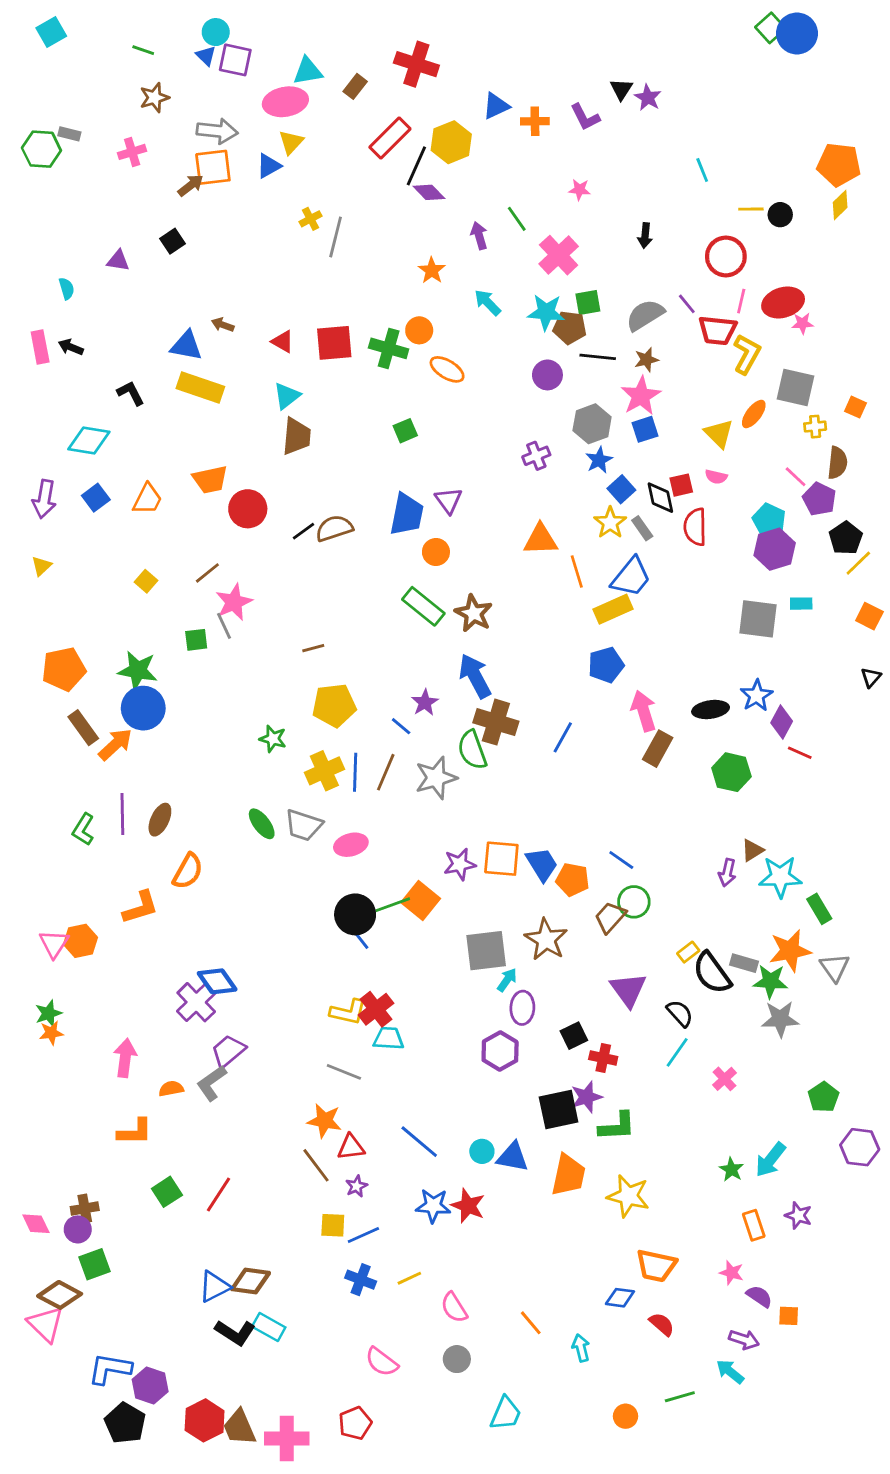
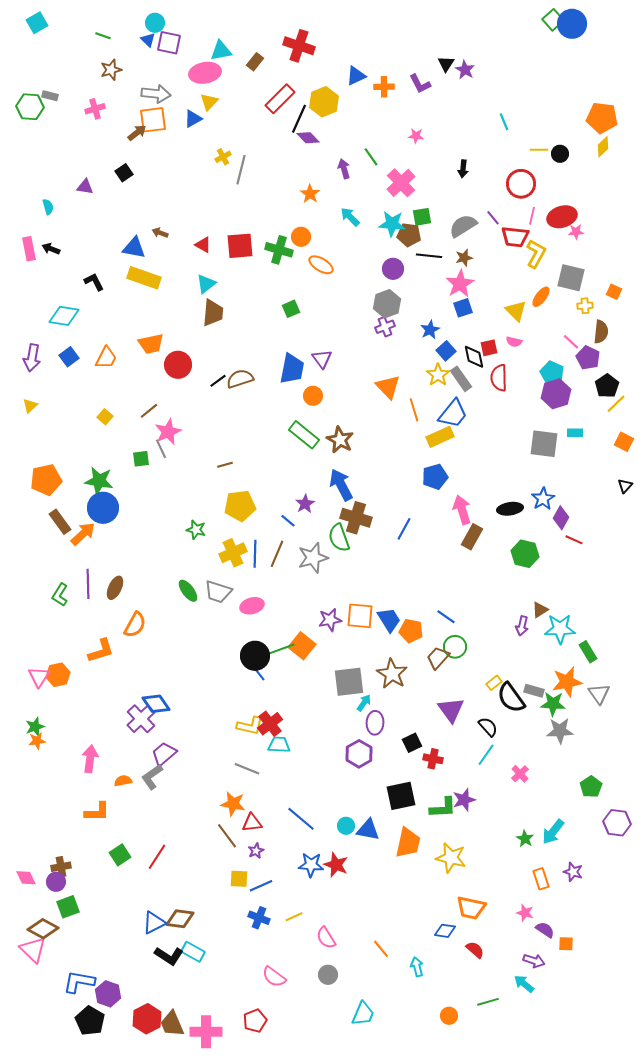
gray hexagon: (592, 424) -> (387, 304), moved
gray rectangle: (642, 528) -> (461, 379), size x1.4
orange triangle: (540, 539) -> (388, 387), turned 48
purple star: (586, 1097) -> (464, 800), moved

